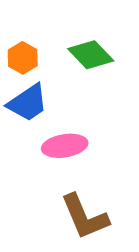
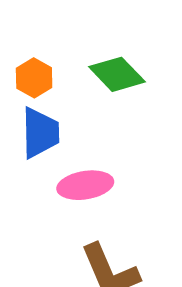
blue trapezoid: (28, 103) -> (40, 133), turned -57

